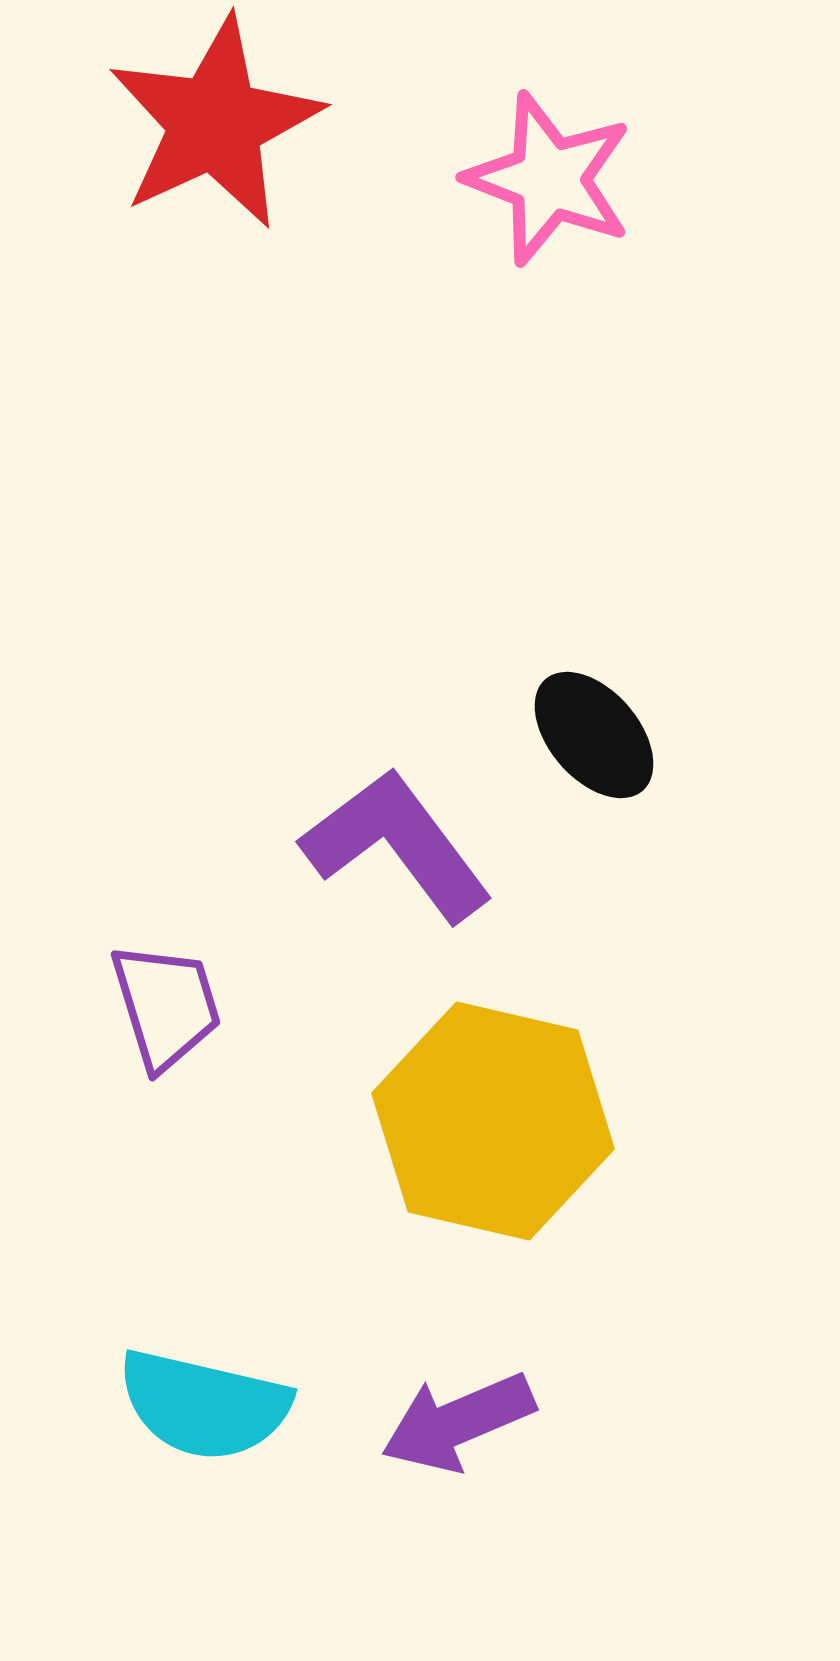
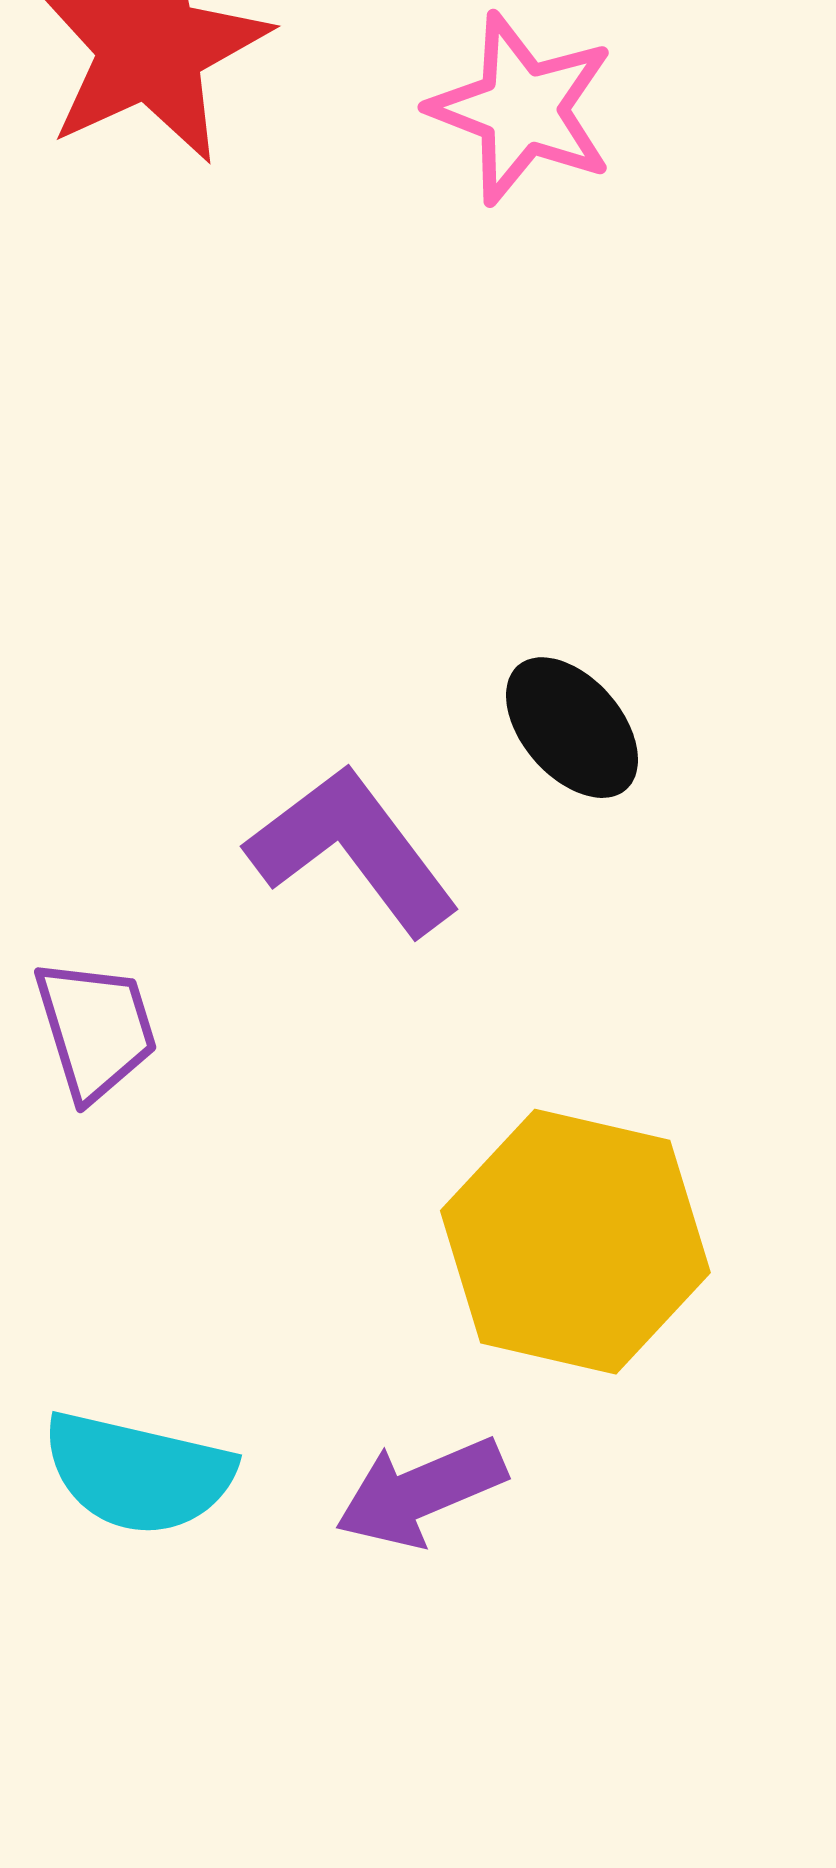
yellow hexagon: (493, 1121) -> (575, 1242), moved

